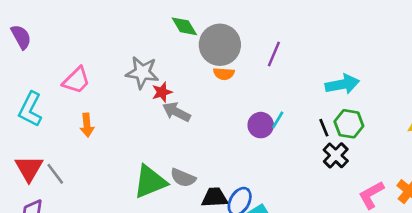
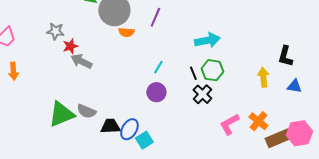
gray star: (142, 72) -> (55, 31), size x0.7
orange semicircle: (224, 74) -> (126, 32), moved
purple circle: (261, 125) -> (156, 92), moved

